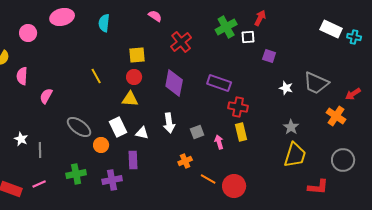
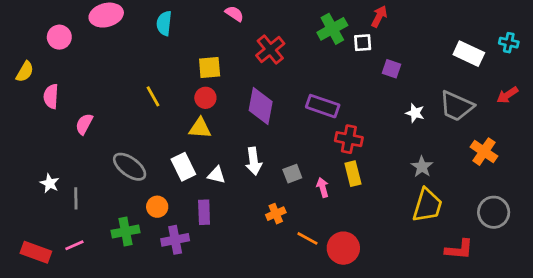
white rectangle: (331, 29) -> (469, 54), moved
red arrow: (353, 94) -> (507, 95), moved
orange circle: (101, 145) -> (157, 207), moved

